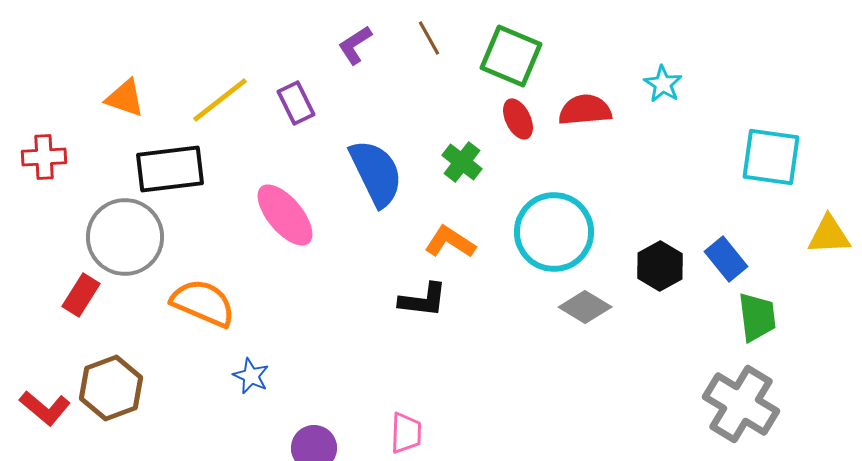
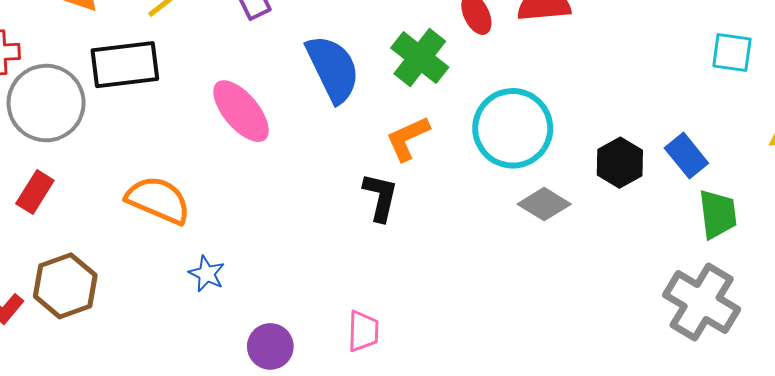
cyan square: (771, 157) -> (732, 53), size x0.7
green cross: (462, 162) -> (420, 58), size x1.4
gray circle: (125, 237) -> (46, 103), moved
orange L-shape: (450, 242) -> (408, 138), turned -57
black L-shape: (423, 300) -> (380, 197), turned -84

